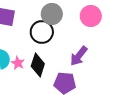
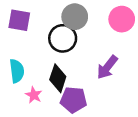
pink star: (18, 63) -> (34, 95), moved
purple pentagon: (65, 83) -> (74, 100), moved

